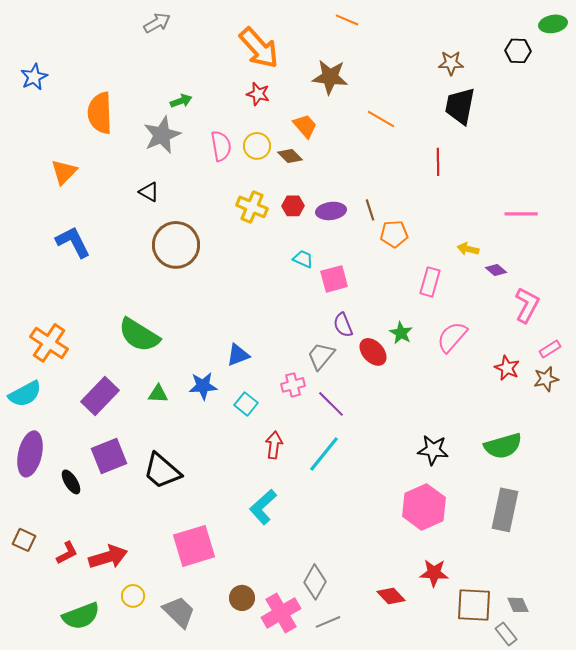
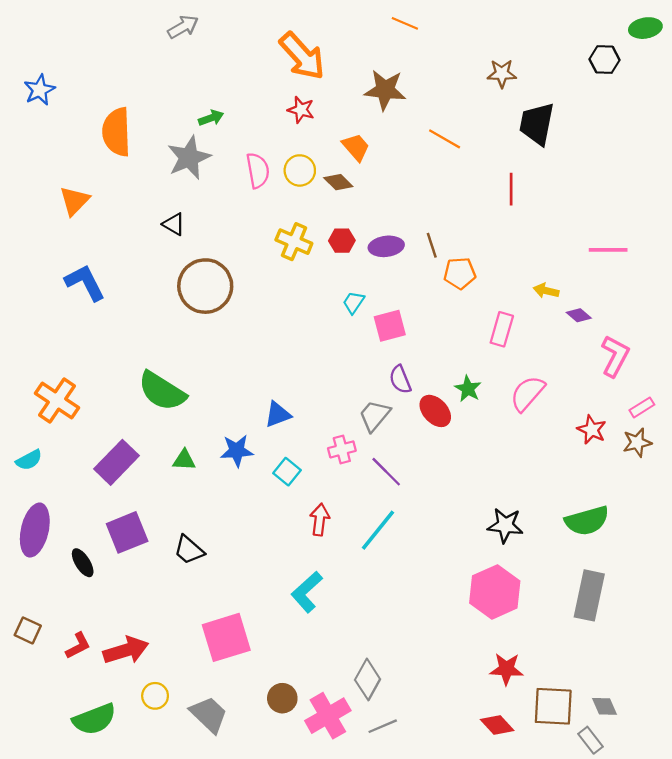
brown star: (451, 63) -> (502, 74), moved
cyan trapezoid: (303, 259) -> (354, 302), turned -80
cyan semicircle: (25, 394) -> (29, 460), size x0.7
black trapezoid: (162, 471) -> (189, 550), size x0.7
red diamond: (391, 596) -> (497, 725), moved

